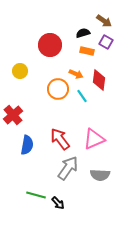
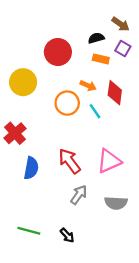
yellow circle: (20, 71) -> (23, 82), size x1.5
gray arrow: (68, 168) -> (79, 195), size x0.7
green line: (36, 195) -> (29, 231), moved

